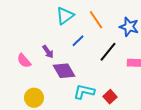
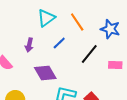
purple arrow: (48, 52) -> (29, 45), moved, turned 48

